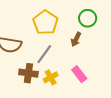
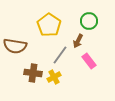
gray line: (44, 54) -> (60, 55), moved
pink rectangle: (79, 74) -> (89, 61), moved

